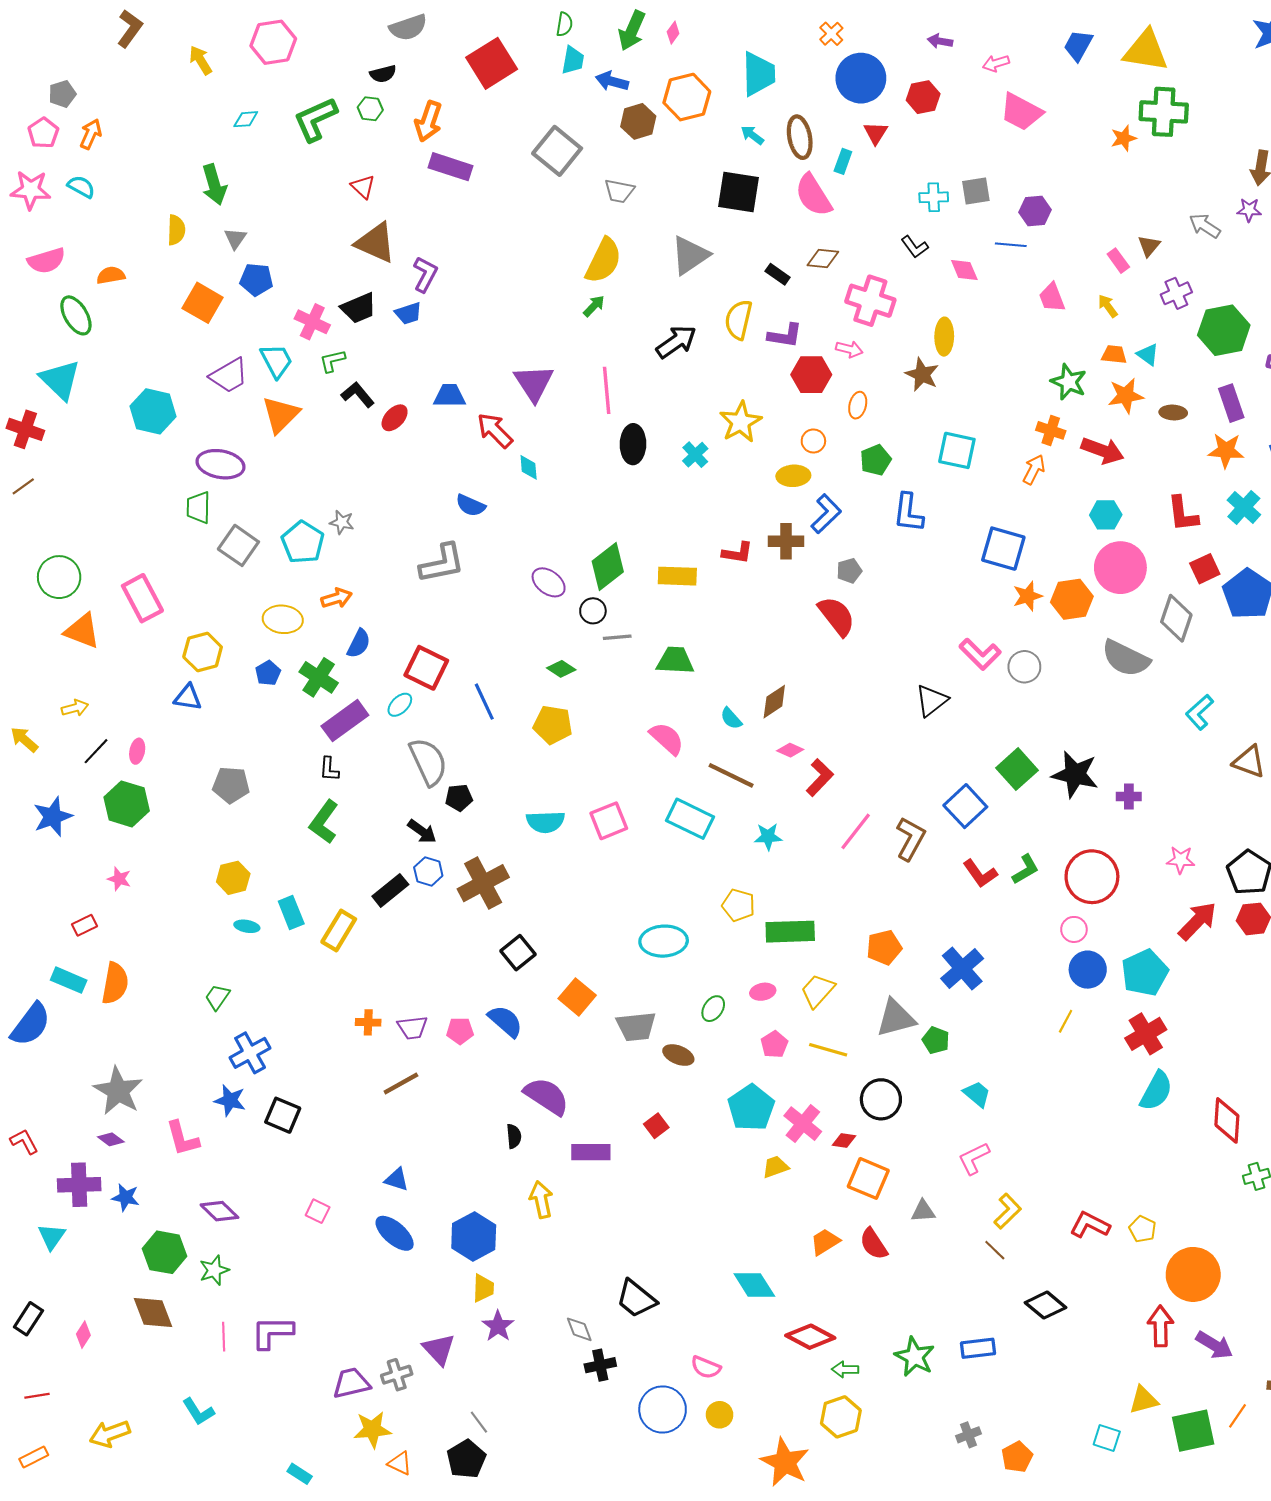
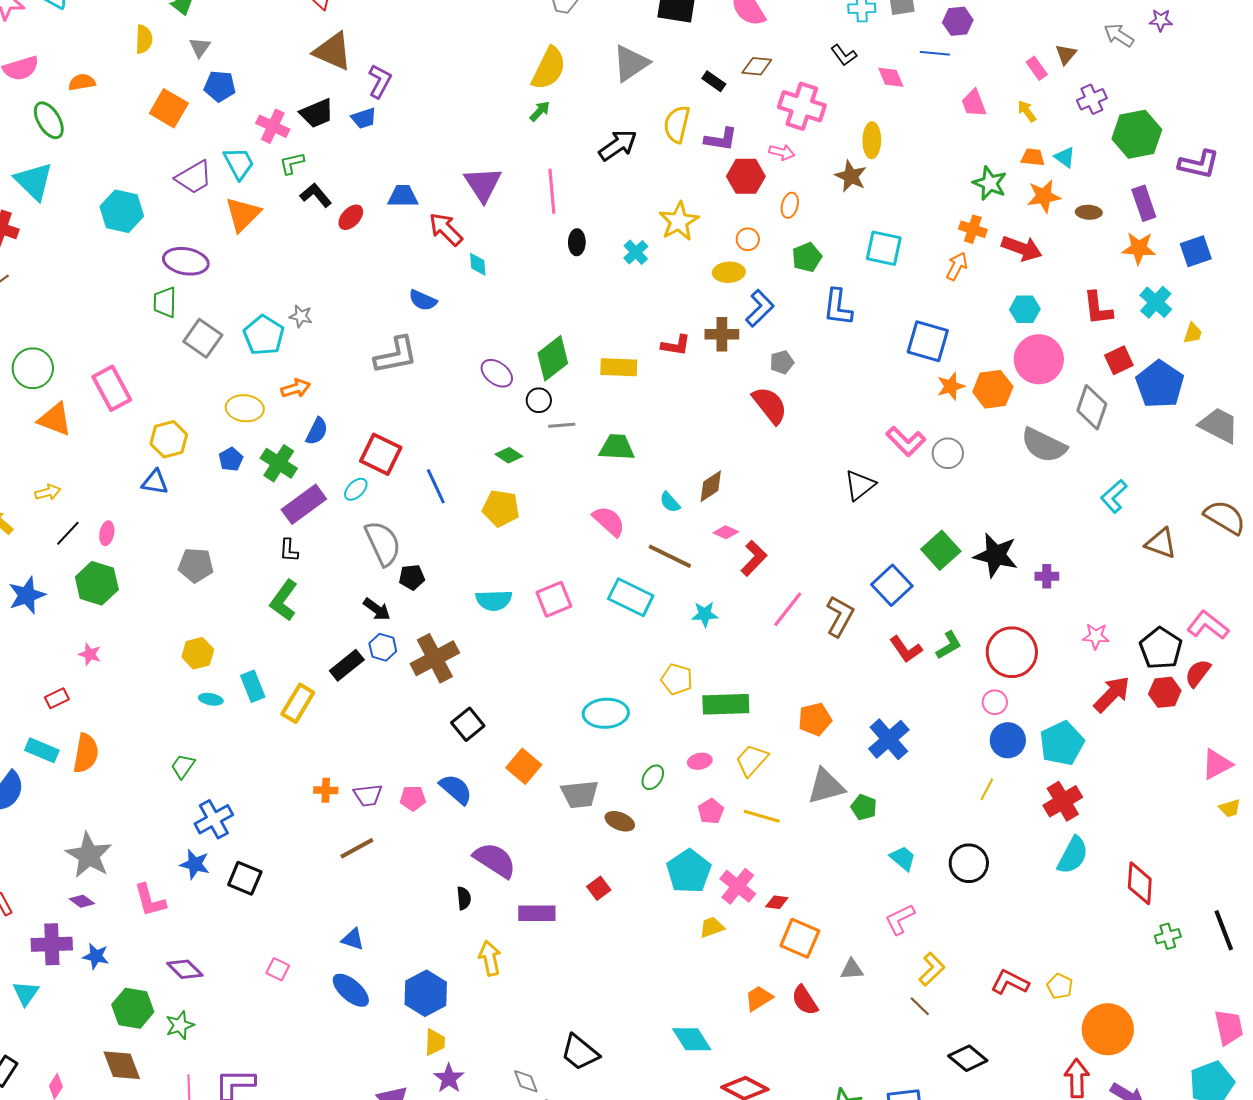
black ellipse: (633, 444) -> (577, 242), size x0.7
black circle: (881, 1099) -> (969, 863), moved

